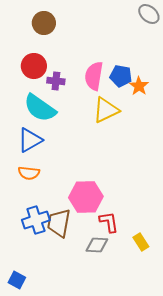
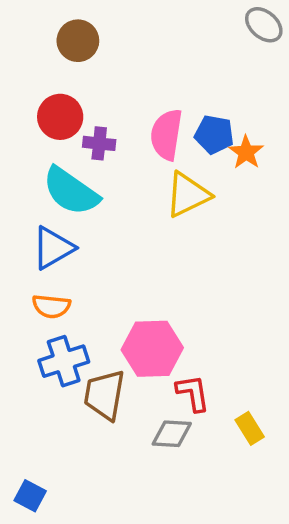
blue cross: (36, 220) -> (64, 361), moved

